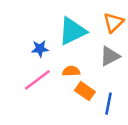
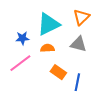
gray triangle: (110, 56) -> (78, 44), turned 42
orange semicircle: (71, 71) -> (47, 48), moved

